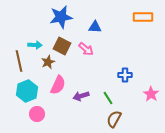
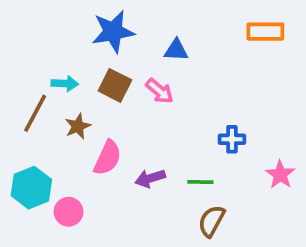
brown line: (19, 61) -> (35, 113), turned 40
brown star: (48, 62) -> (78, 126), moved
cyan hexagon: (27, 91) -> (31, 188), moved
green line: (108, 98) -> (200, 182), turned -56

